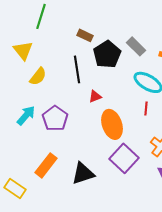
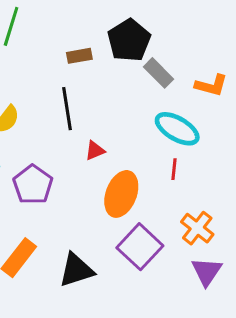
brown rectangle: (85, 35) -> (79, 56), turned -35
black pentagon: (107, 54) -> (129, 40), moved
orange ellipse: (112, 124) -> (121, 194), turned 40

